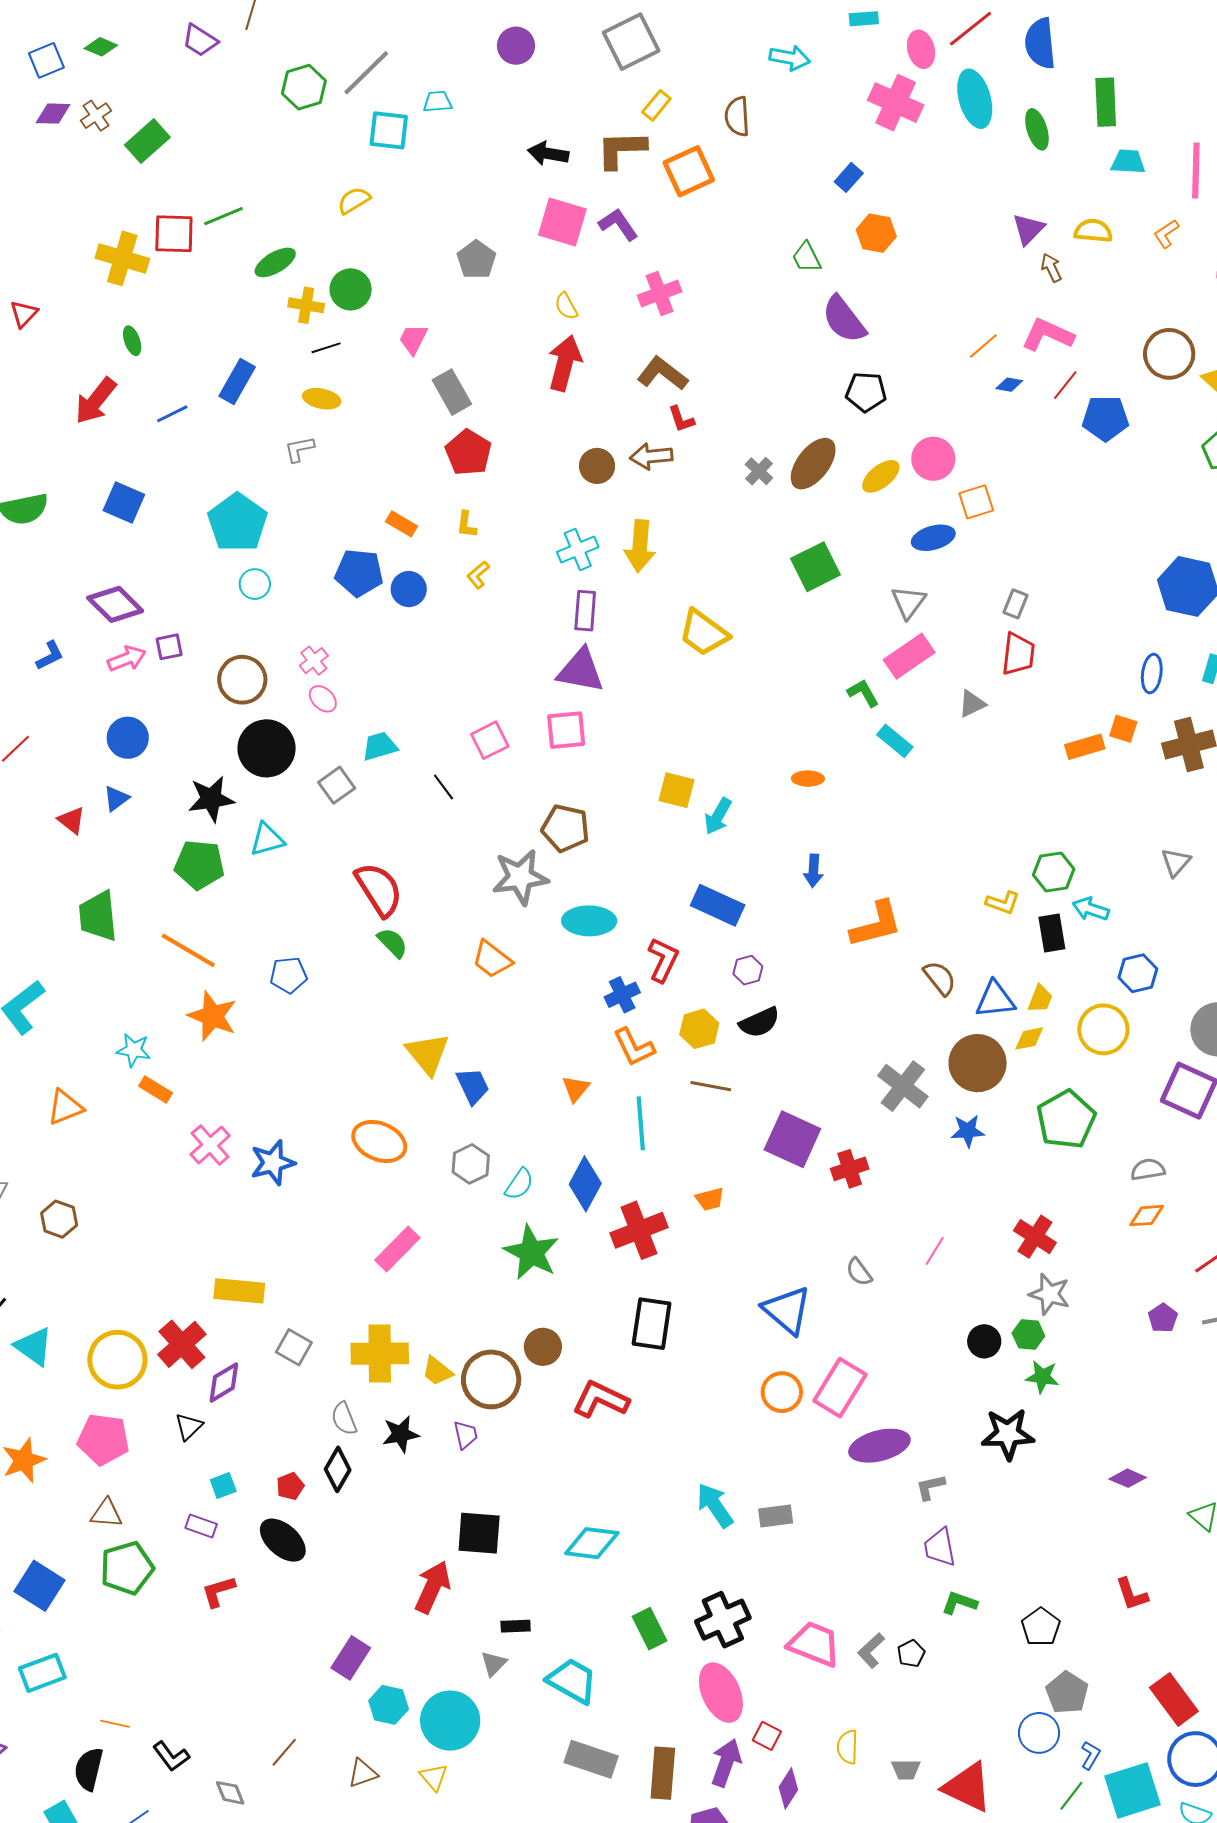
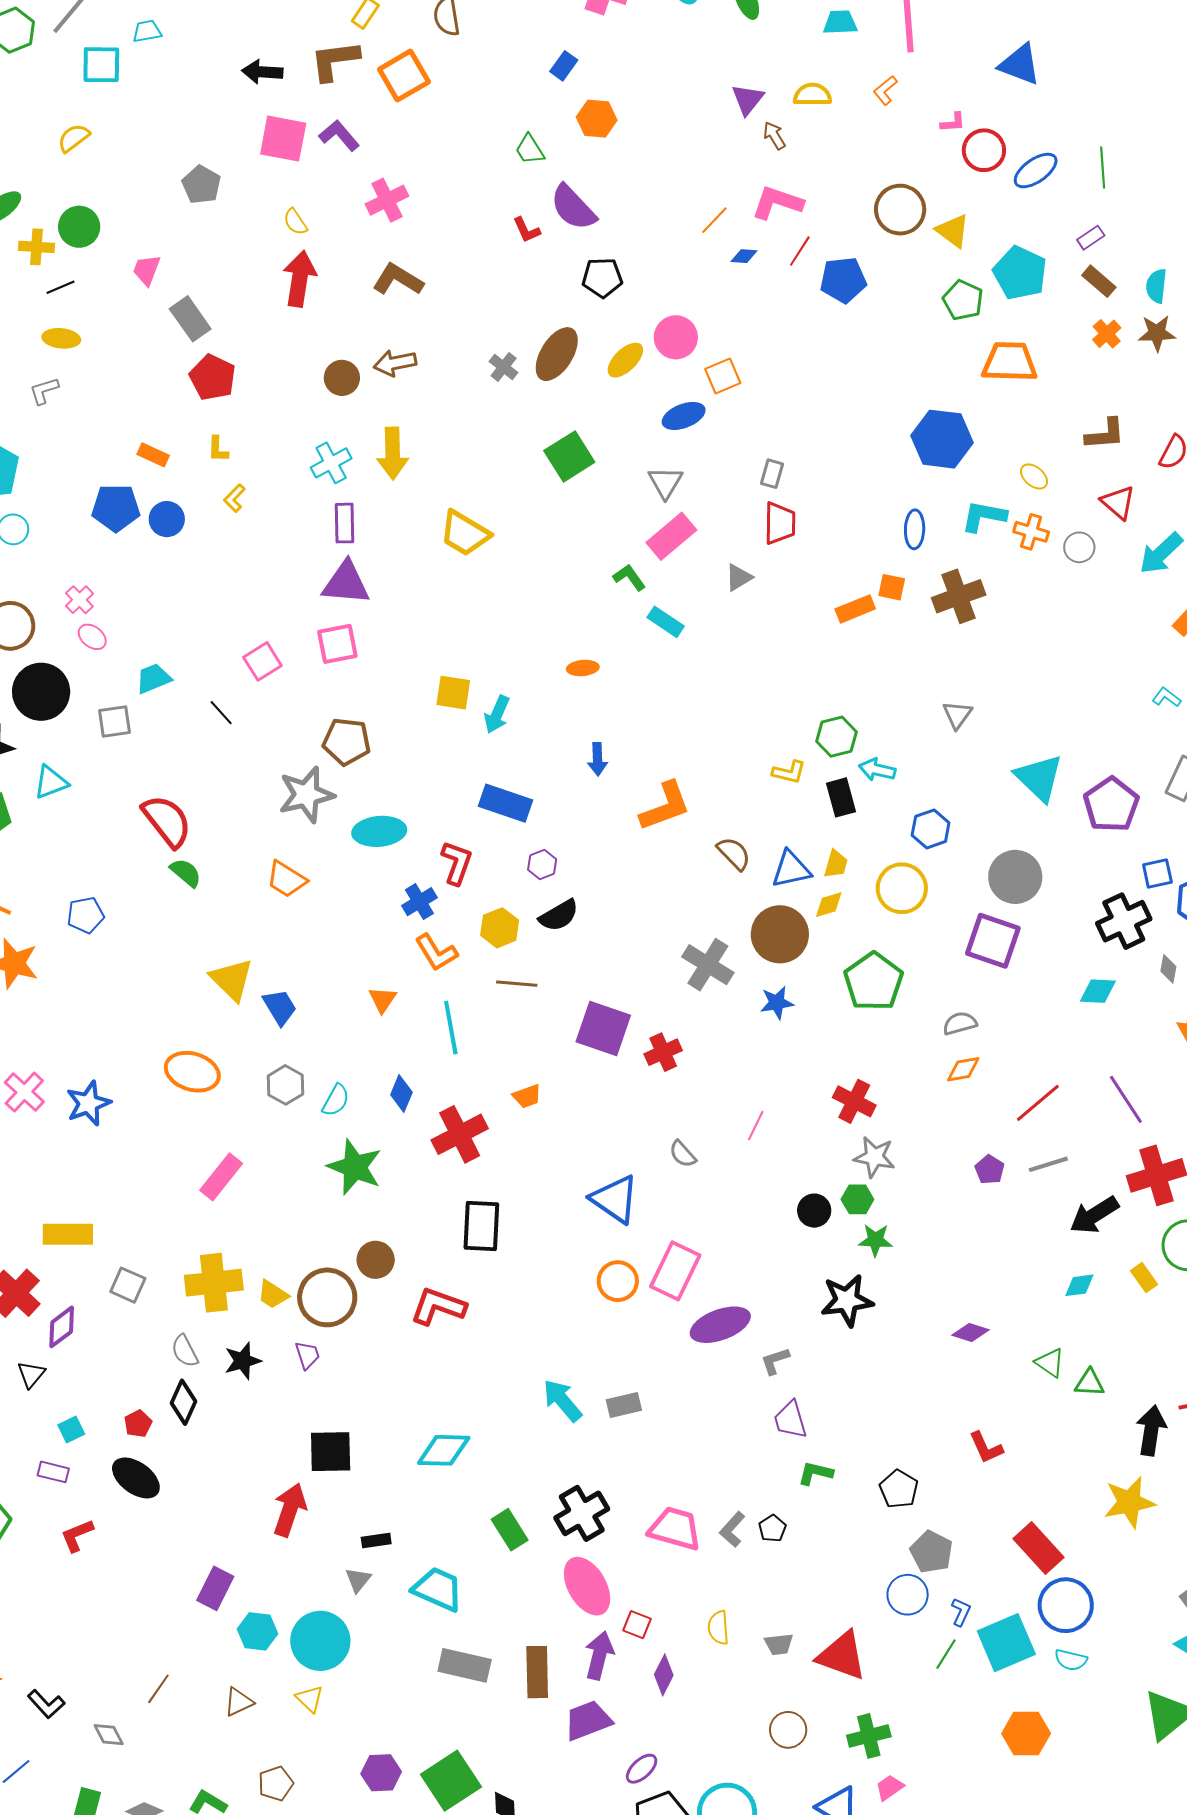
red L-shape: (681, 419) -> (527, 230), moved
gray square: (337, 785) -> (114, 721), turned 33
blue diamond: (585, 1184) -> (401, 1093), size x0.7

